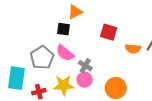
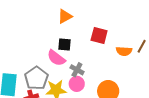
black square: (64, 29) -> (65, 44), moved
gray pentagon: (42, 58) -> (36, 78), moved

